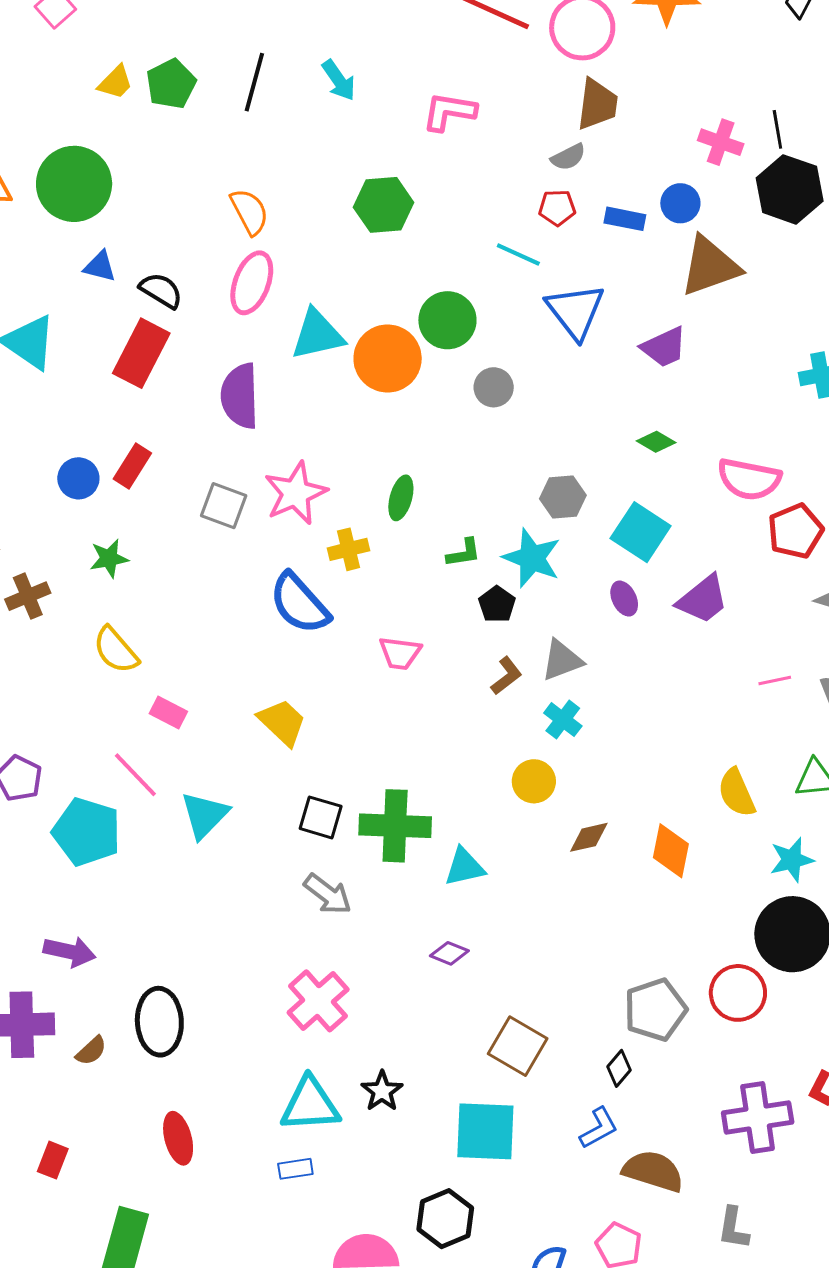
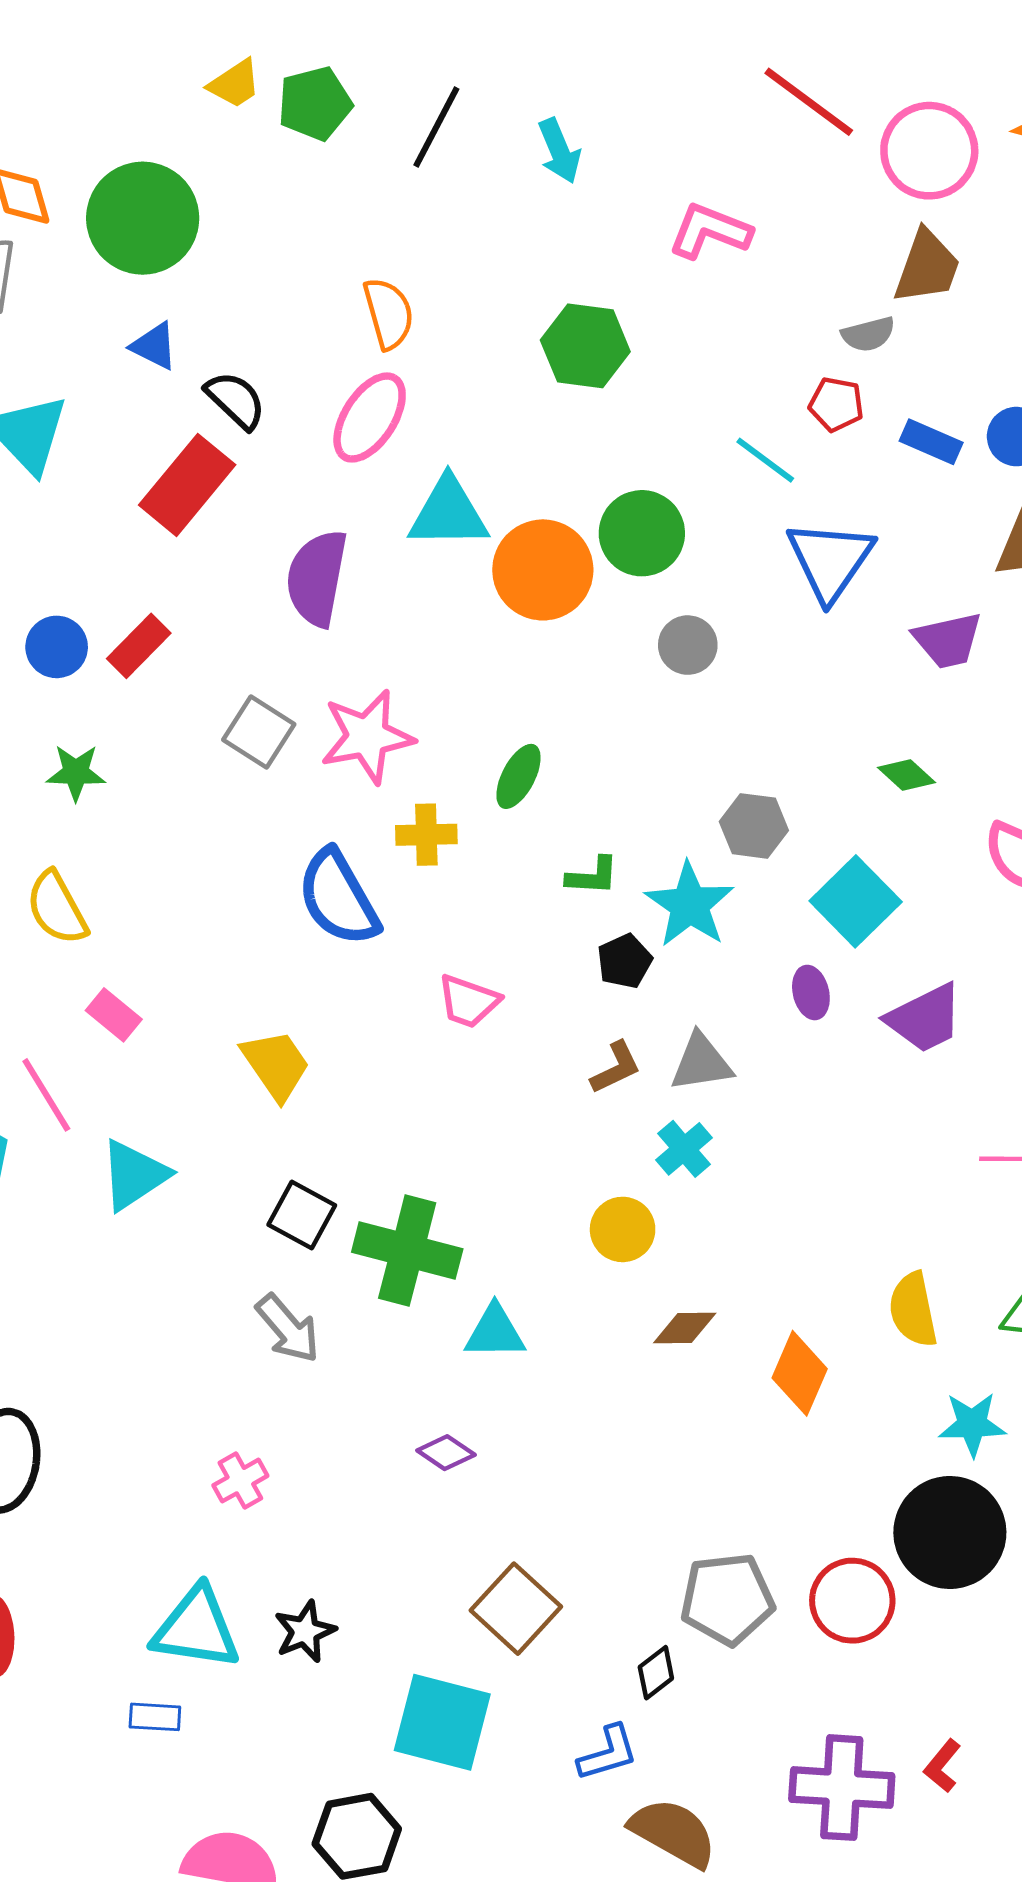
pink cross: (318, 1001) -> (240, 1481), size x0.6

